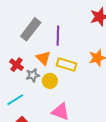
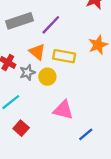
gray rectangle: (31, 29) -> (20, 21), turned 40
purple line: (58, 36) -> (51, 25), turned 48

